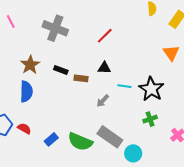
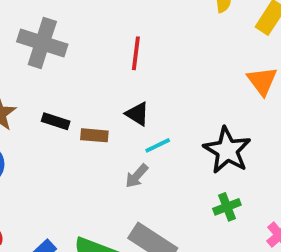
red line: (105, 36) -> (136, 53), turned -36
black triangle: (104, 68) -> (137, 114), turned 32
cyan line: (124, 86) -> (158, 145), moved, turned -32

